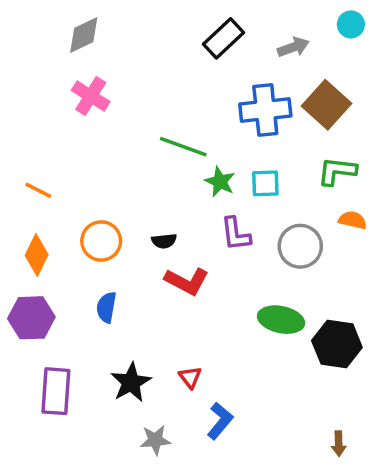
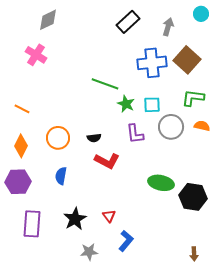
gray arrow: (293, 47) -> (168, 27), turned -54
pink cross: (91, 96) -> (36, 55), moved
gray circle: (300, 246) -> (171, 127), moved

